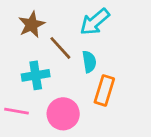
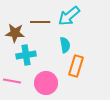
brown star: (32, 25) -> (15, 33), moved, turned 30
brown line: (60, 48) -> (40, 22), moved, turned -48

